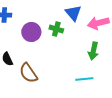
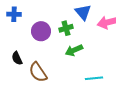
green cross: (56, 29) -> (66, 28), turned -32
green arrow: (93, 51) -> (74, 50), moved, turned 54

